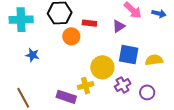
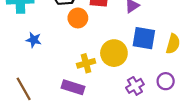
yellow semicircle: (154, 60) -> (173, 44), turned 114
purple cross: (123, 85) -> (135, 86), moved
yellow cross: (86, 86) -> (86, 63), moved

